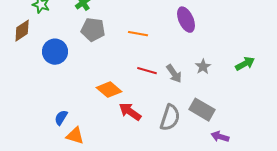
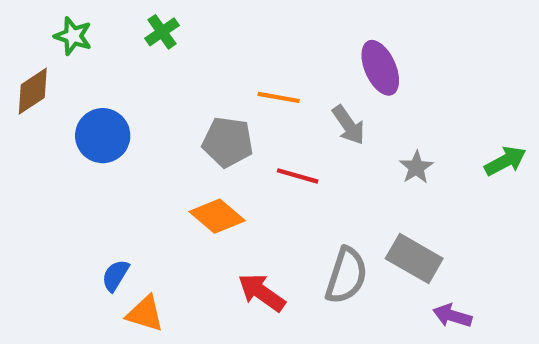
gray pentagon: (93, 30) -> (228, 142), moved
gray arrow: (174, 74) -> (348, 125), moved
red arrow: (130, 112) -> (262, 292), moved

